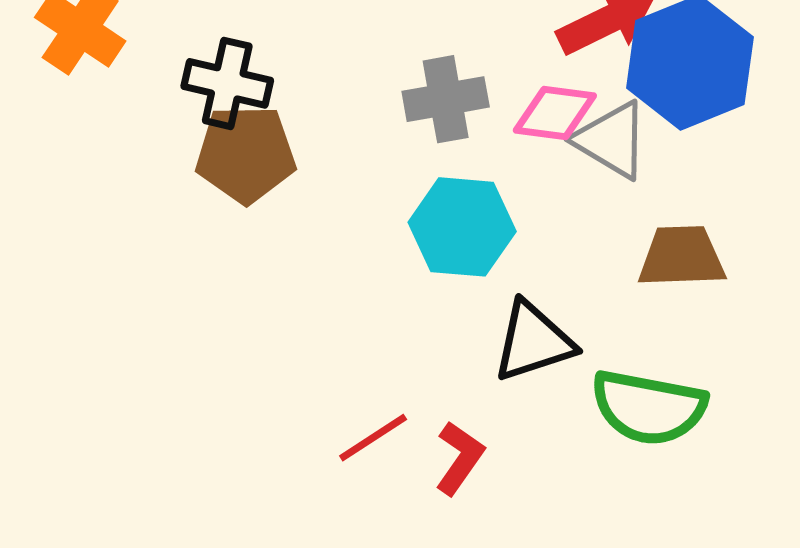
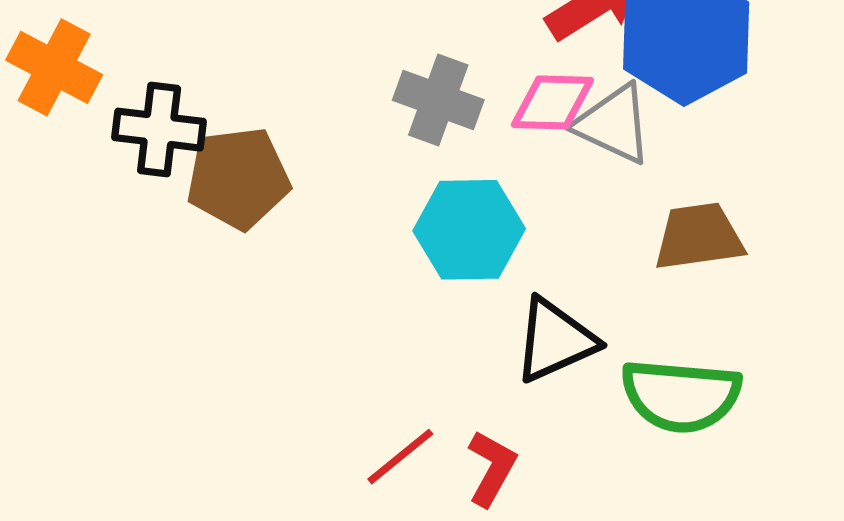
black cross: (227, 83) -> (159, 130), moved
gray cross: (446, 99) -> (438, 100), turned 36

